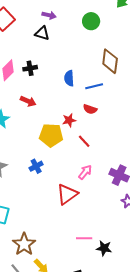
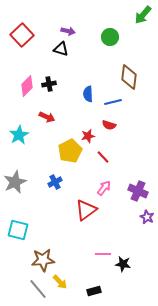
yellow pentagon: (51, 135) -> (70, 151), turned -30
brown star: (24, 244) -> (43, 260), turned 30

